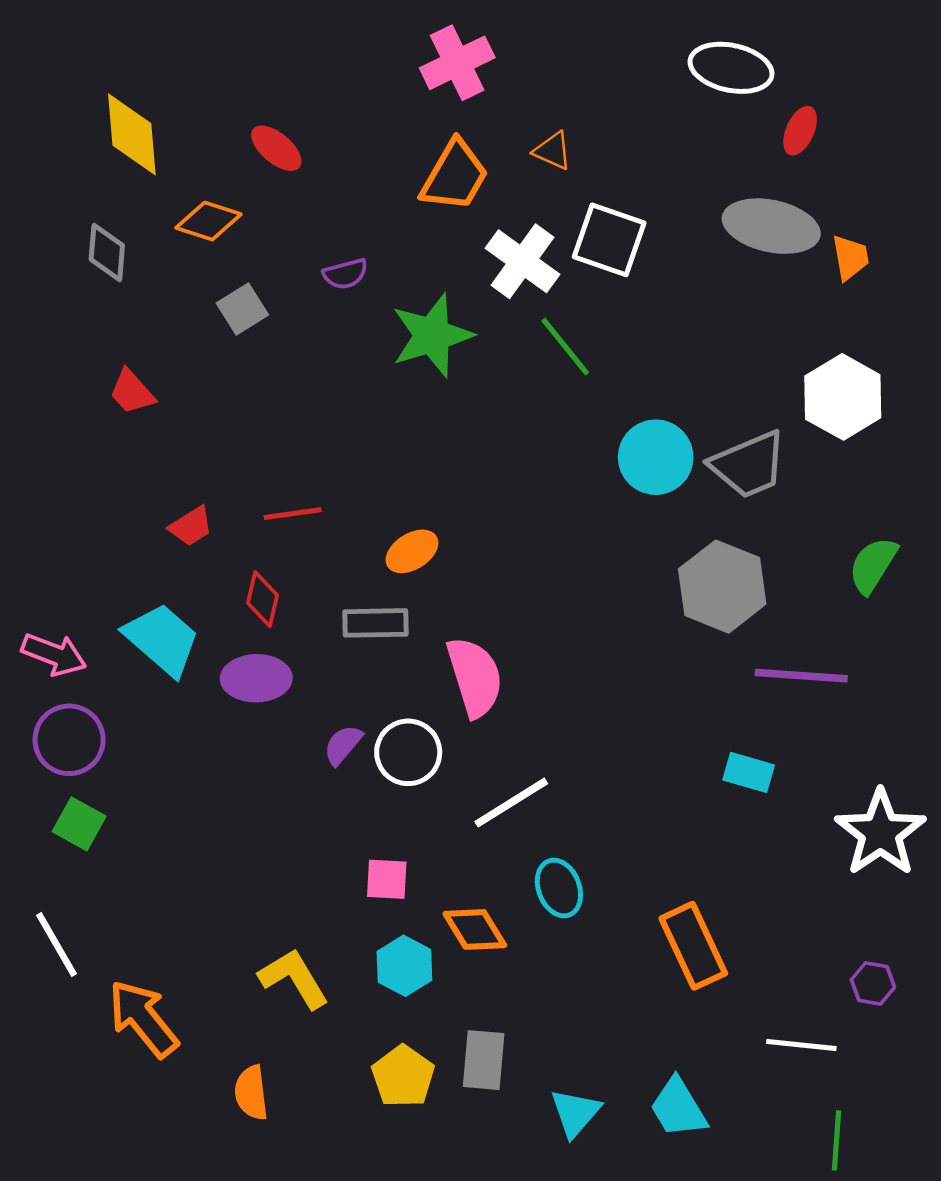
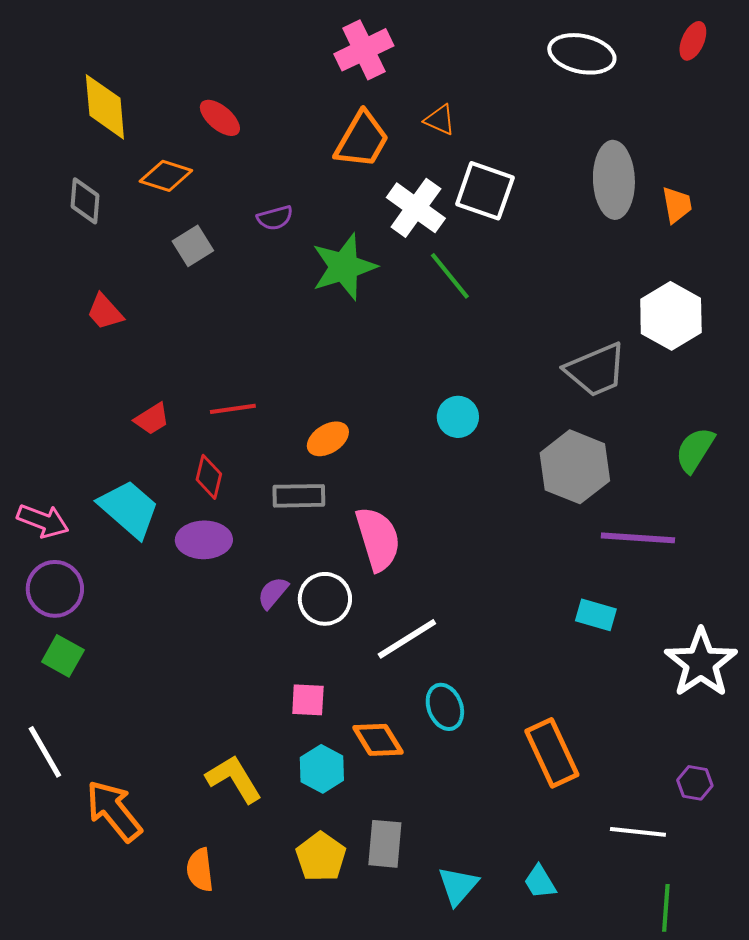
red ellipse: (800, 131) -> (693, 41), moved
gray ellipse: (771, 226) -> (614, 180), turned 76
cyan circle: (656, 457) -> (458, 417), moved, size x0.7
cyan trapezoid: (678, 1108) -> (540, 882), size x0.7

